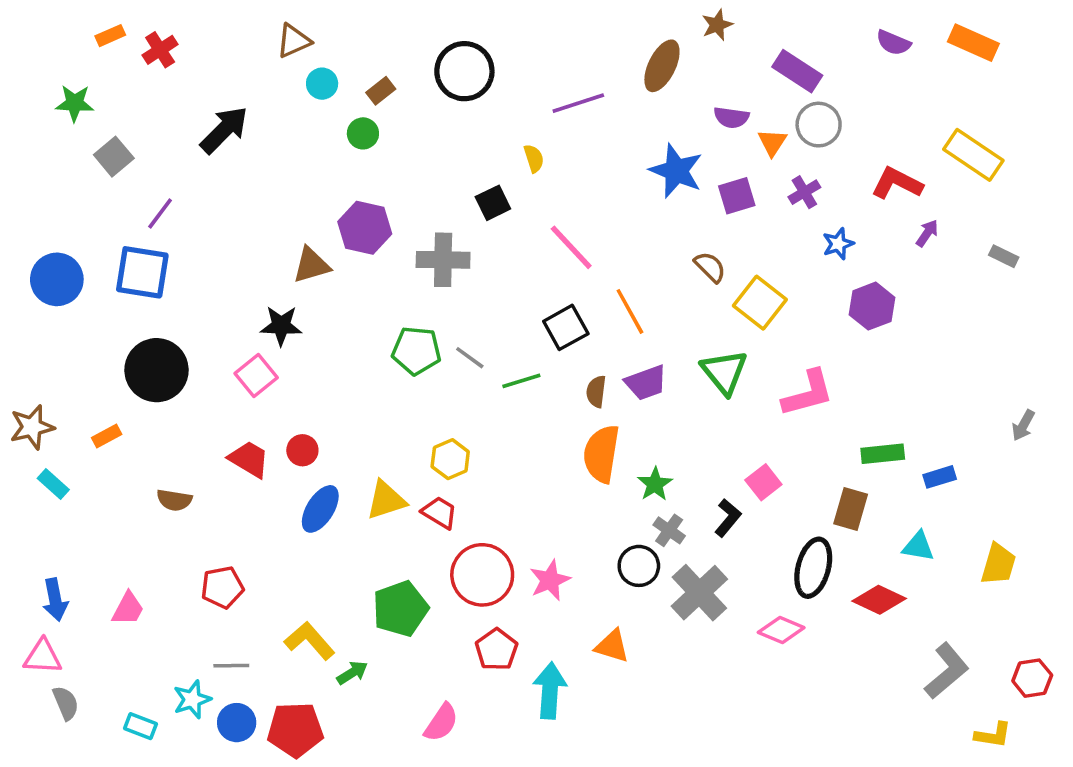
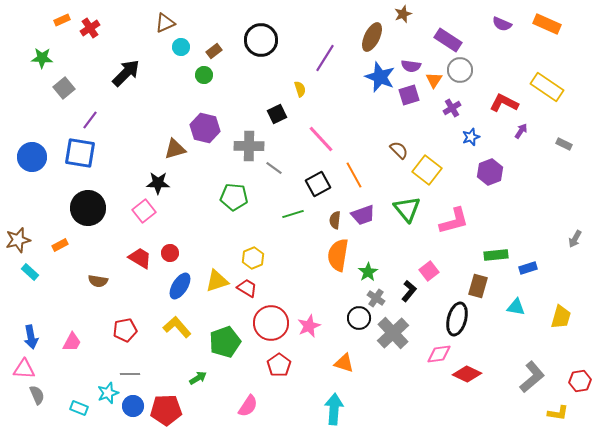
purple line: (578, 103) -> (325, 58), turned -40
blue star: (676, 171) -> (380, 77), moved
purple square: (737, 196) -> (409, 95), moved
gray line: (470, 358) -> (274, 168), moved
red diamond: (879, 600) -> (467, 374), moved
pink diamond: (781, 630) -> (439, 354), turned -30
yellow L-shape: (310, 641) -> (177, 327), moved
cyan arrow: (550, 691) -> (334, 409), moved

